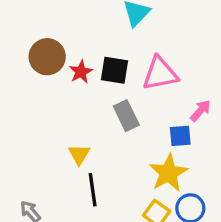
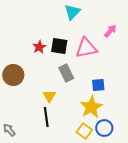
brown circle: (47, 57) -> (13, 75), moved
pink arrow: (200, 111) -> (110, 31), moved
yellow triangle: (79, 154) -> (49, 96), moved

